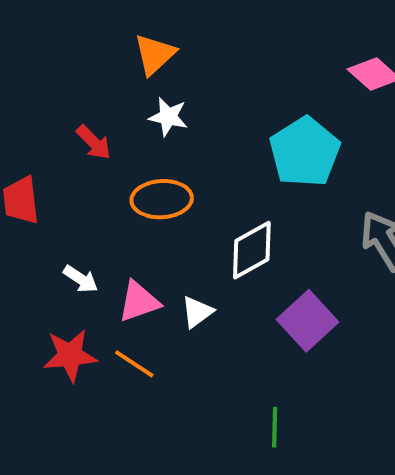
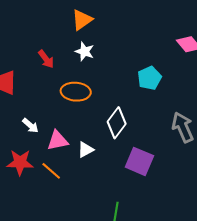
cyan pentagon: (305, 152) -> (149, 78), size x0.7
white diamond: (252, 250) -> (117, 123), turned -32
purple square: (308, 321) -> (139, 161), turned -32

